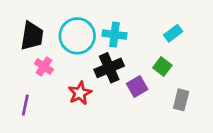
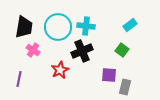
purple square: (137, 86) -> (109, 75), moved, turned 35
gray rectangle: (181, 100) -> (125, 87), moved

